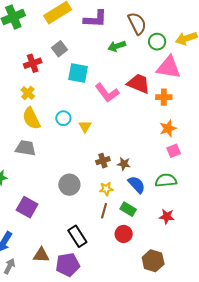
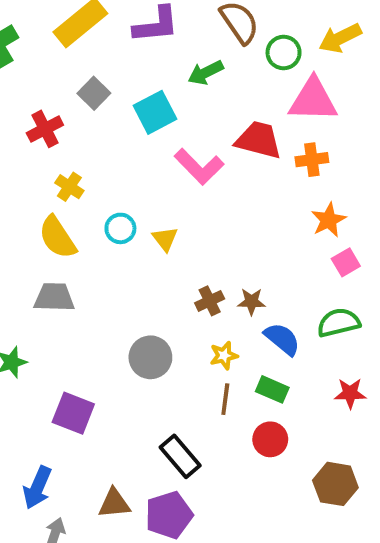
cyan square: (78, 73) -> (155, 112), moved, turned -30
yellow cross: (28, 93) -> (69, 187), moved

